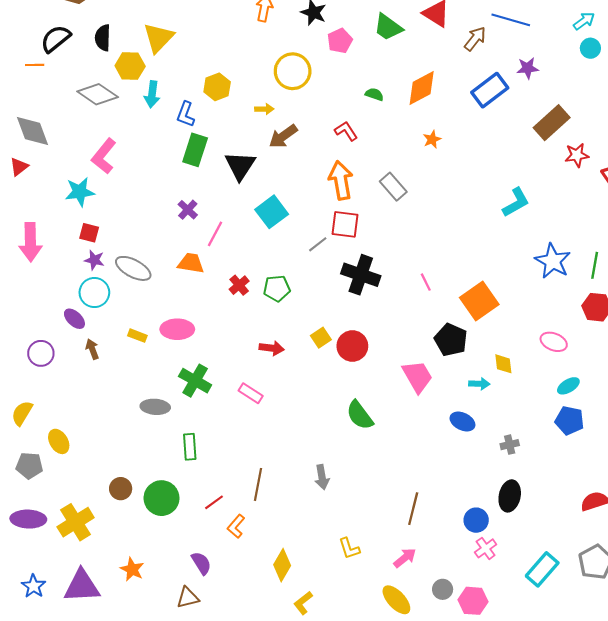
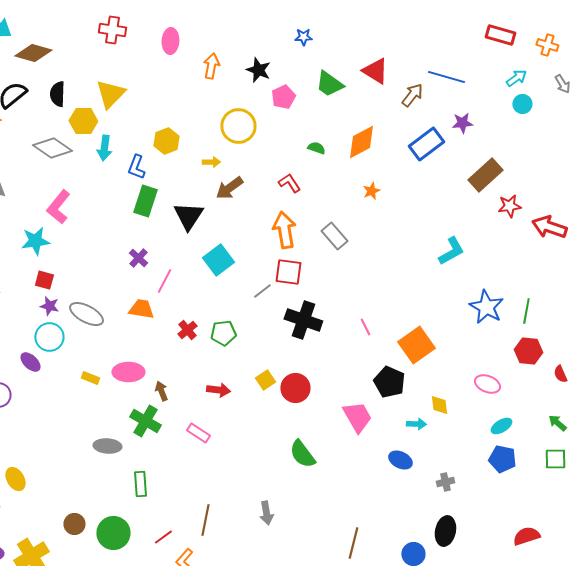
brown arrow: (92, 349) -> (161, 391), moved

